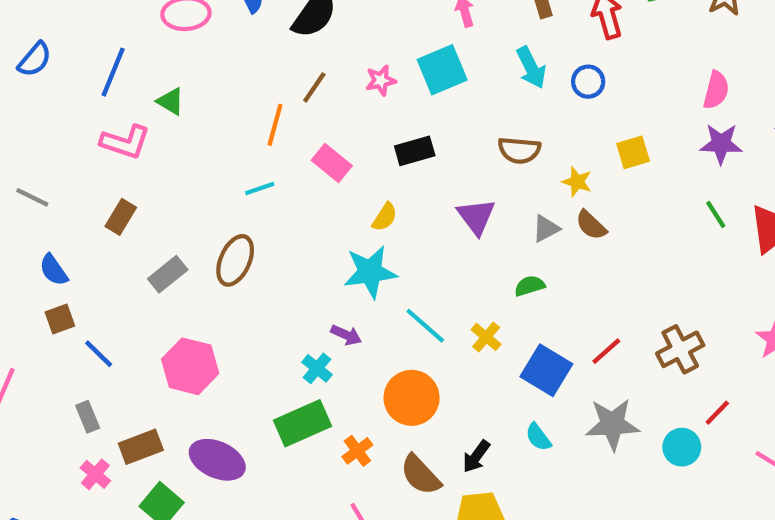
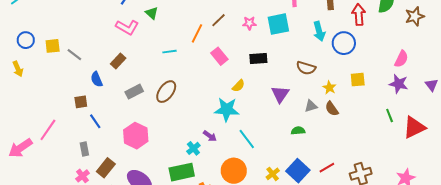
blue circle: (588, 82) -> (344, 43), size x1.5
cyan line: (260, 189) -> (169, 52), moved
gray line: (32, 197) -> (74, 55), moved
blue semicircle: (54, 270) -> (97, 79), moved
yellow cross: (486, 337) -> (273, 174), moved
brown rectangle: (141, 447) -> (106, 168), turned -42

